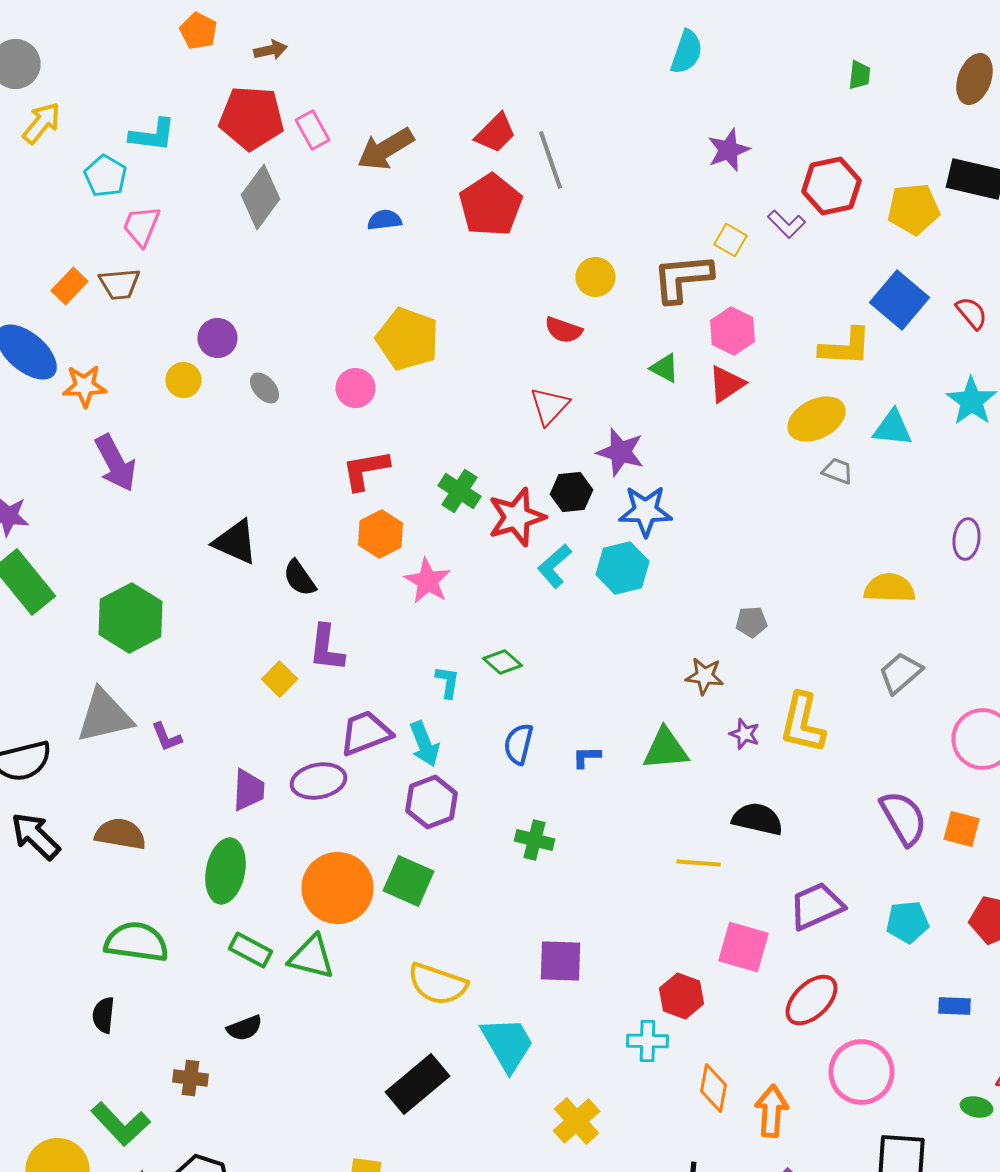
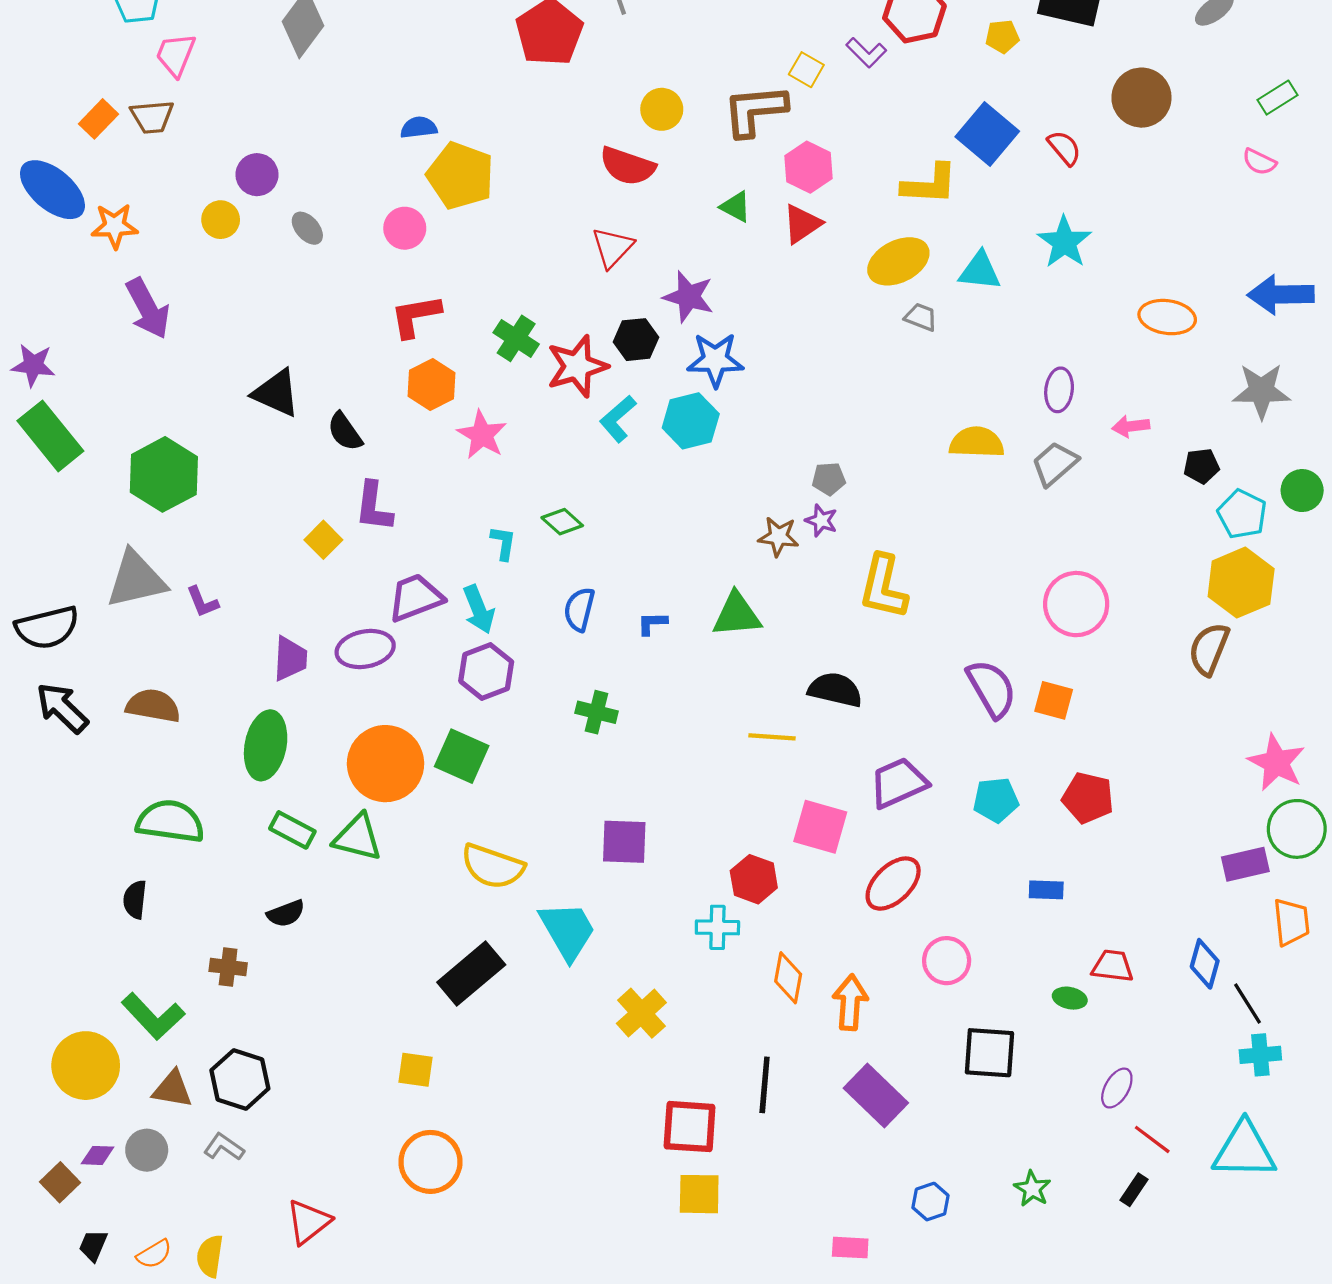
yellow pentagon: (914, 209) -> (1002, 37), size x0.6
blue semicircle: (384, 220) -> (419, 128), moved
red semicircle: (564, 330) -> (627, 166), size x1.4
gray trapezoid: (900, 673) -> (1055, 464), moved
purple star: (744, 734) -> (821, 521), moved
pink circle: (862, 1072) -> (947, 961), size x0.7

